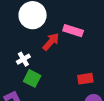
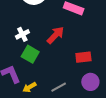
red arrow: (51, 42) -> (56, 35), moved

